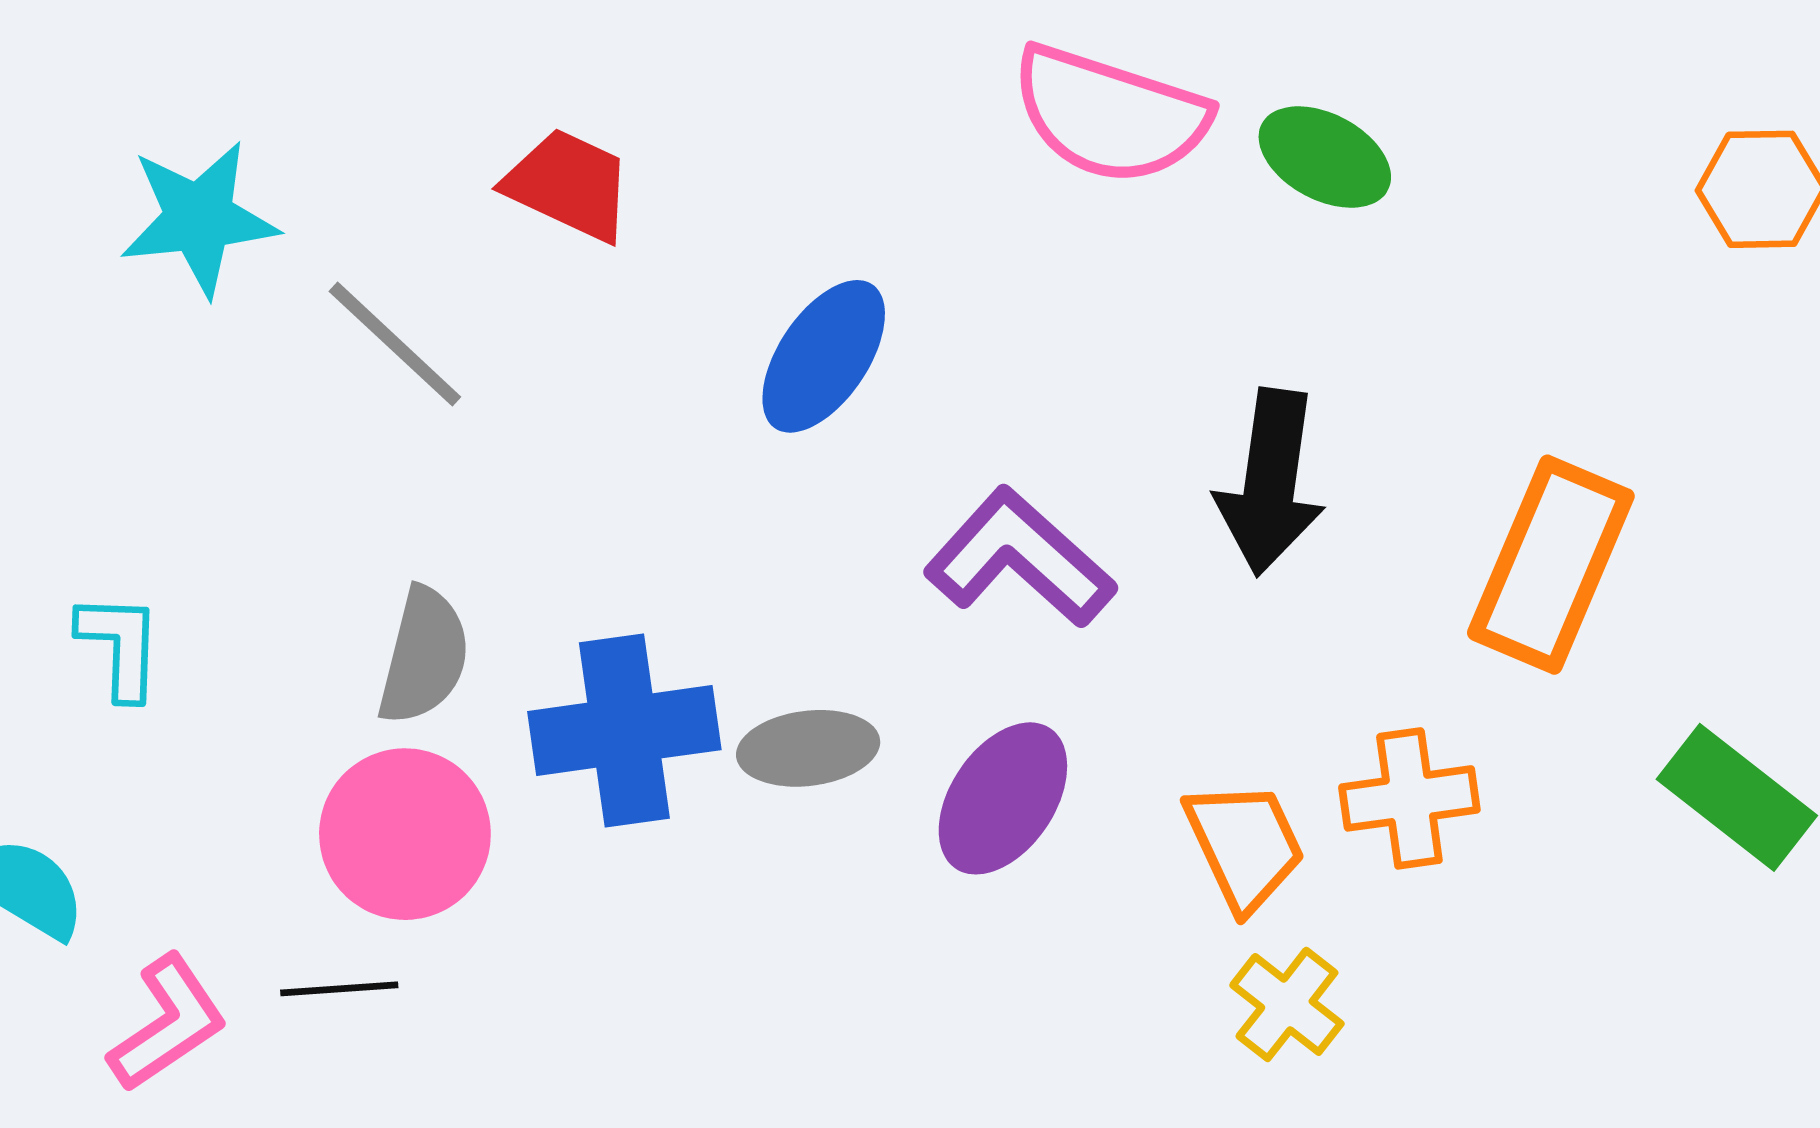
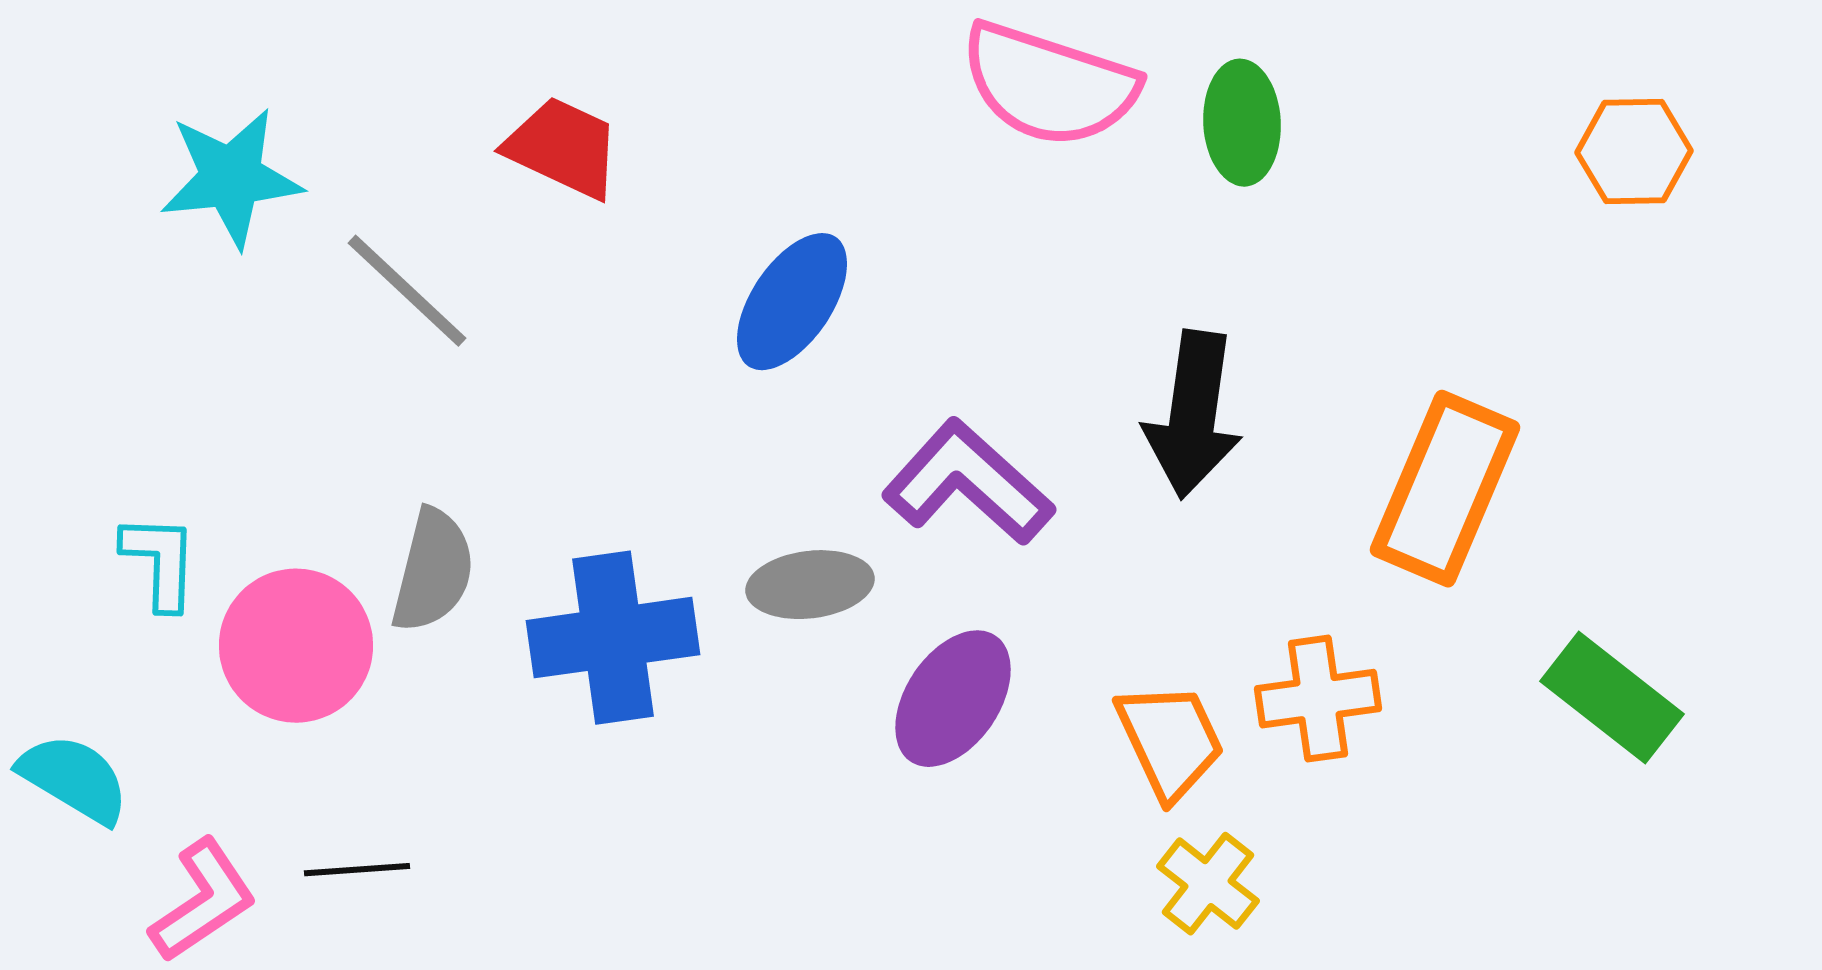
green ellipse: (1325, 157) -> (1242, 123), turned 59
gray ellipse: (808, 748) -> (810, 585), moved
pink circle: (405, 834) -> (296, 646), moved

